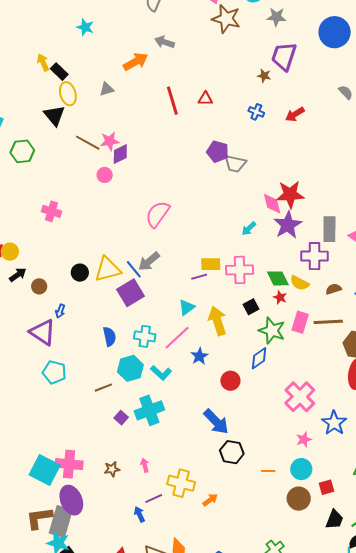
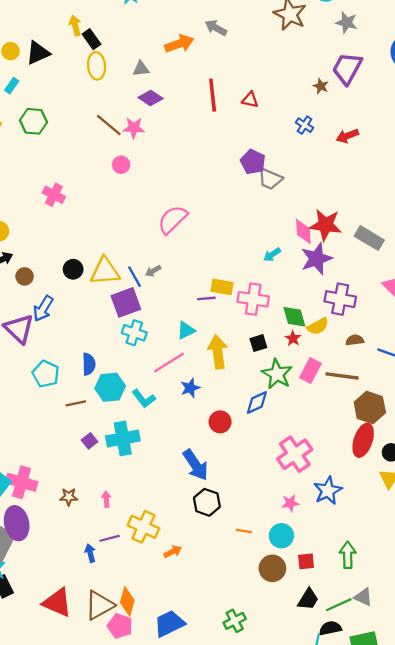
black triangle: (54, 115) -> (38, 53), moved, turned 35
purple diamond: (120, 154) -> (151, 98), moved, turned 50
gray rectangle: (329, 229) -> (369, 238), moved, turned -70
gray arrow: (149, 261) -> (153, 271), size x0.6
yellow semicircle: (300, 283) -> (318, 326), turned -66
blue arrow: (60, 311) -> (43, 309), size x1.6
cyan cross: (145, 336) -> (134, 333), moved
blue semicircle: (109, 337) -> (89, 364), moved
cyan pentagon: (54, 372) -> (46, 374), moved

